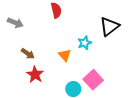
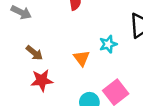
red star: (35, 75) -> (42, 80), turned 30

